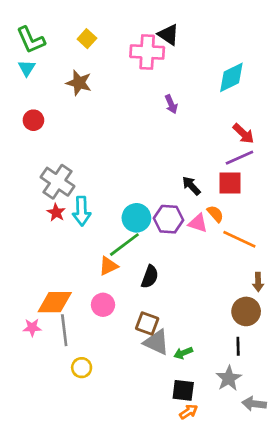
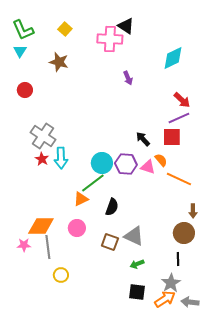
gray triangle: (156, 342) -> (134, 236), moved
orange arrow: (189, 412) -> (165, 299), moved, size x1.5

